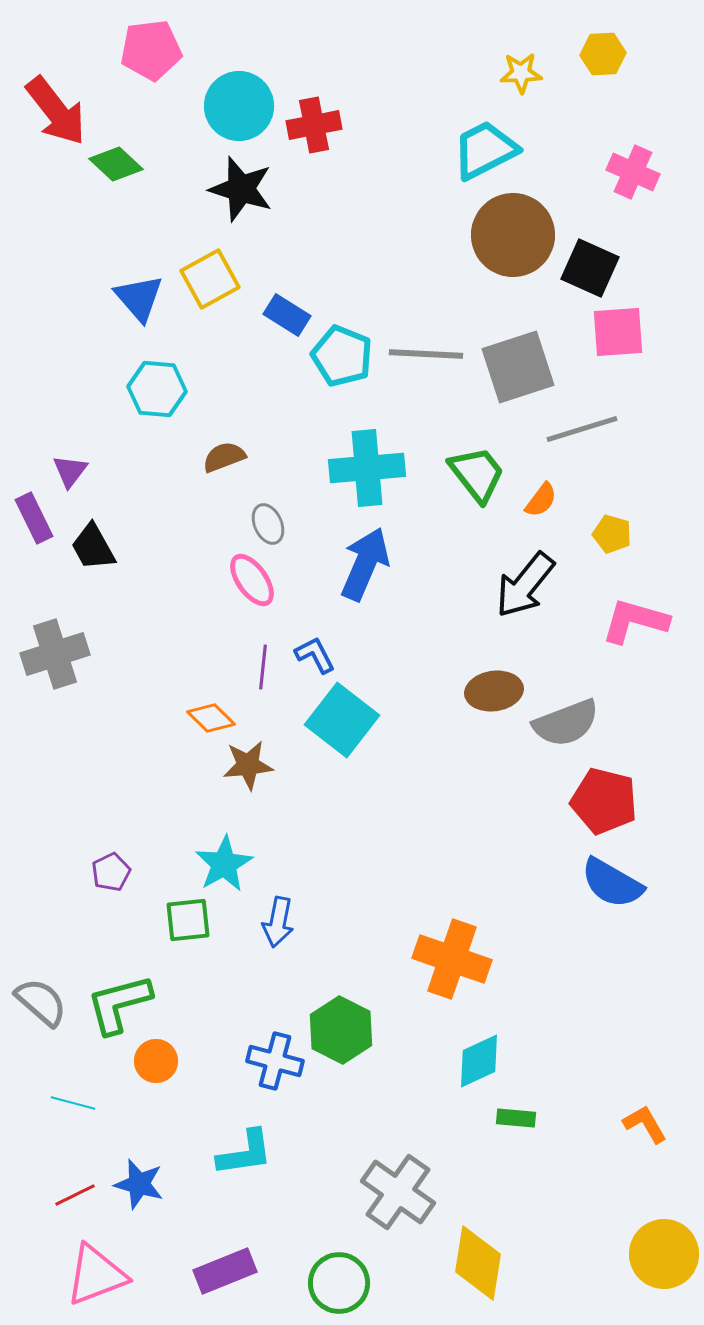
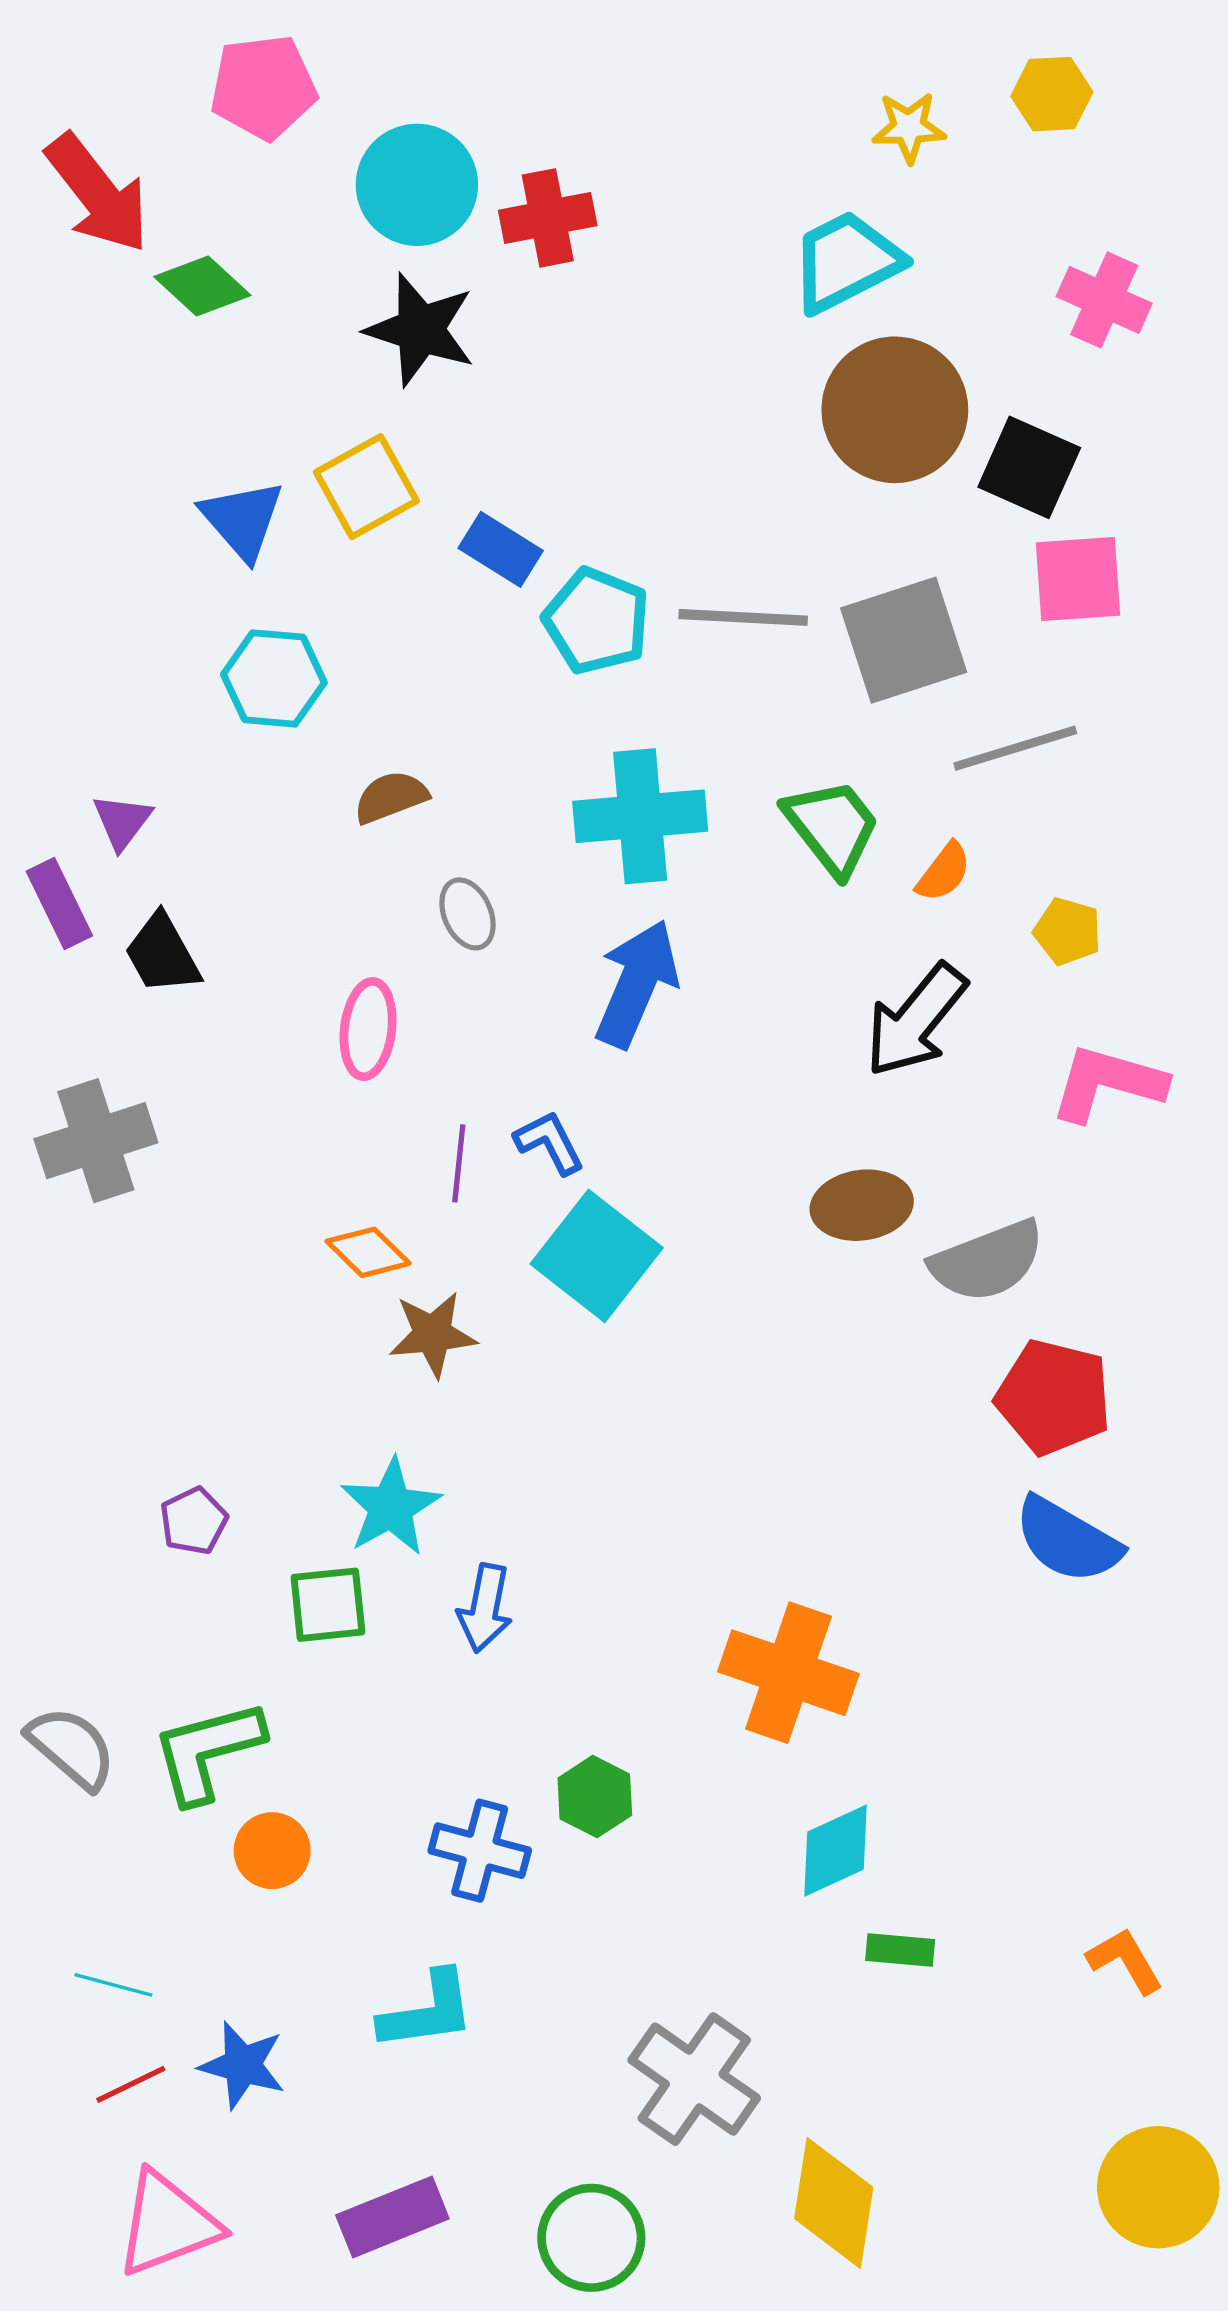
pink ellipse: (252, 580) -> (368, 1029), moved, turned 42
green hexagon: (341, 1030) -> (595, 1797), size x0.7
cyan line: (73, 1103) -> (113, 1985), moved

